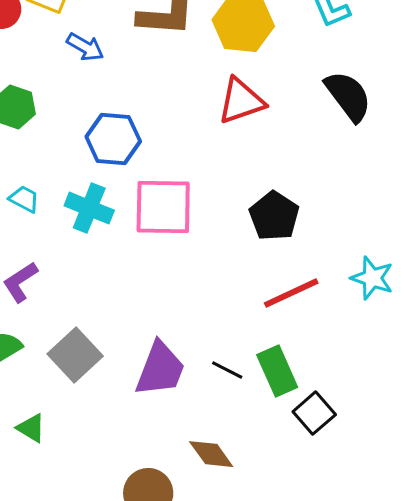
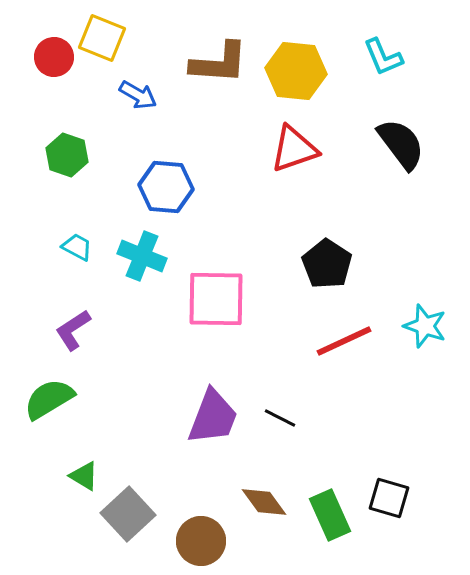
pink square: (163, 207) -> (216, 299), moved
gray square: (75, 355) -> (128, 514), moved
green rectangle: (277, 371) -> (330, 515), moved
black square: (314, 413) -> (389, 498), moved, turned -33

